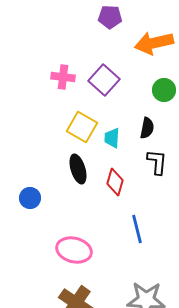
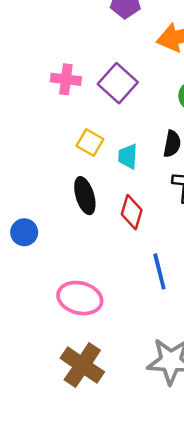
yellow square: (82, 127) -> (90, 143), size x0.7

